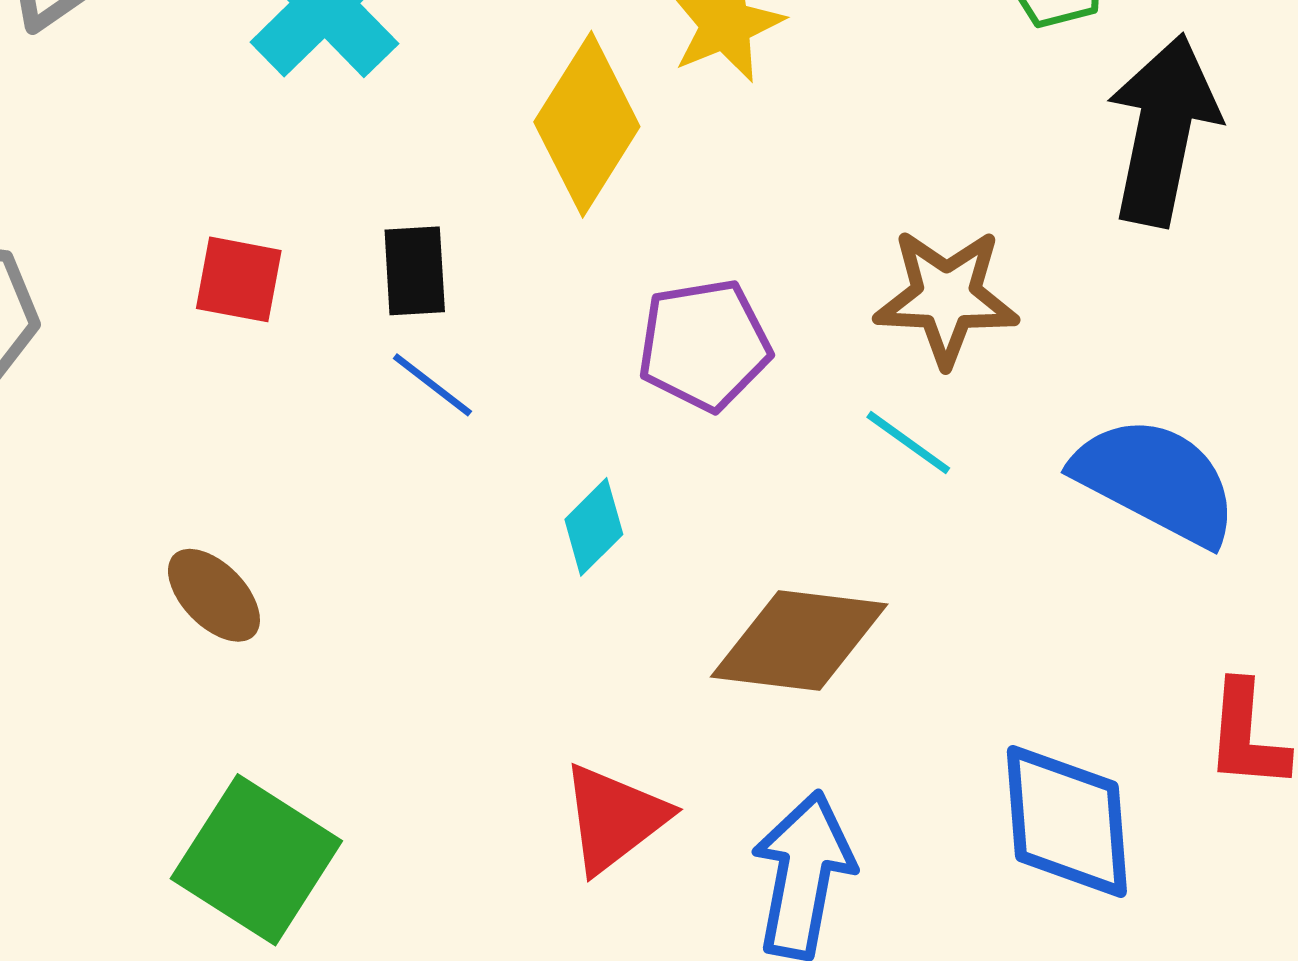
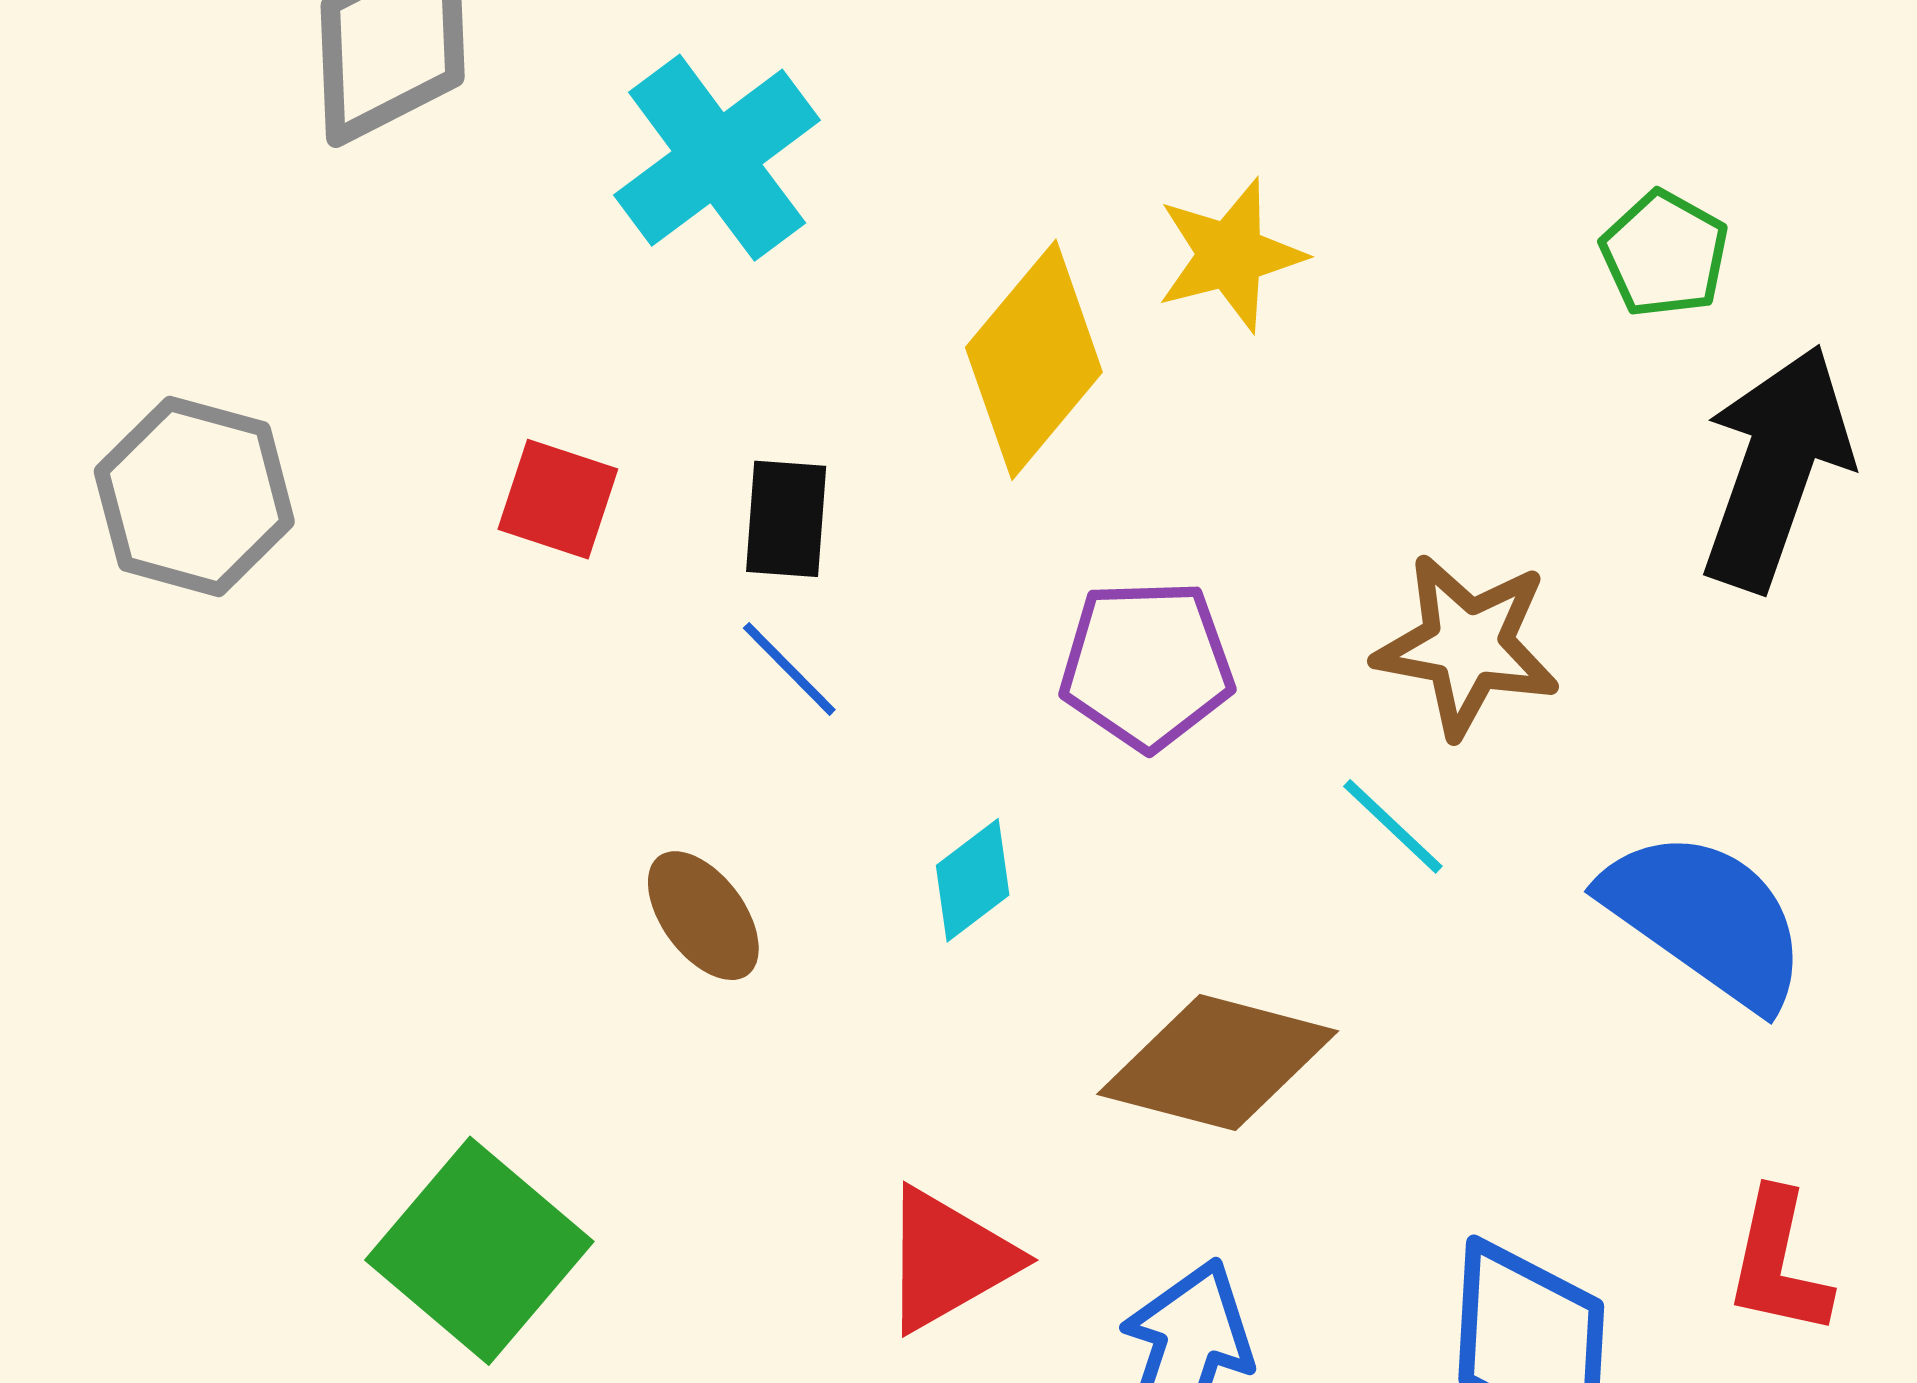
brown ellipse: (214, 595) -> (703, 916), moved

